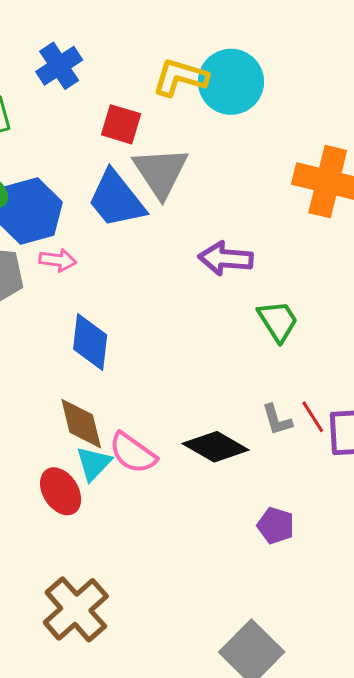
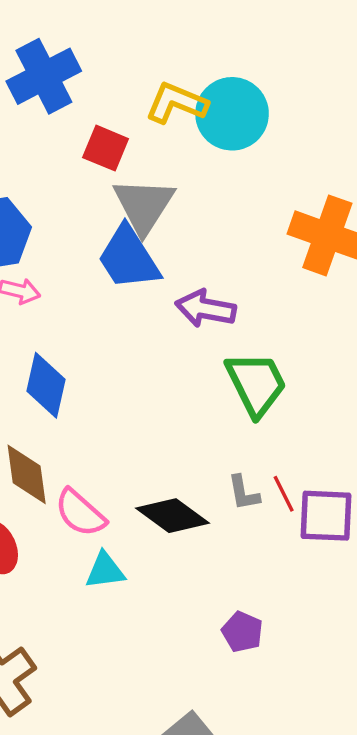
blue cross: (59, 66) -> (44, 76), size x1.4
blue trapezoid: (116, 199) -> (129, 258), moved
green trapezoid: (278, 321) -> (256, 384), size x1.4
cyan triangle: (94, 463) -> (105, 571), moved, turned 33
purple pentagon: (276, 526) -> (242, 632), moved

